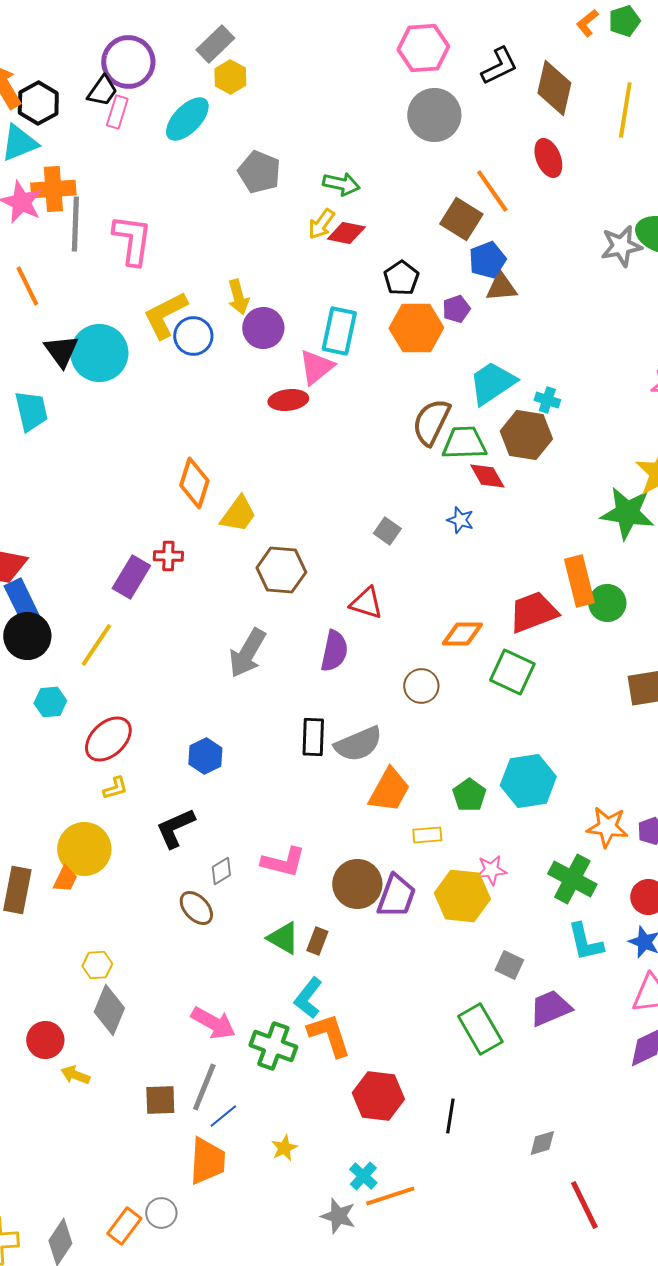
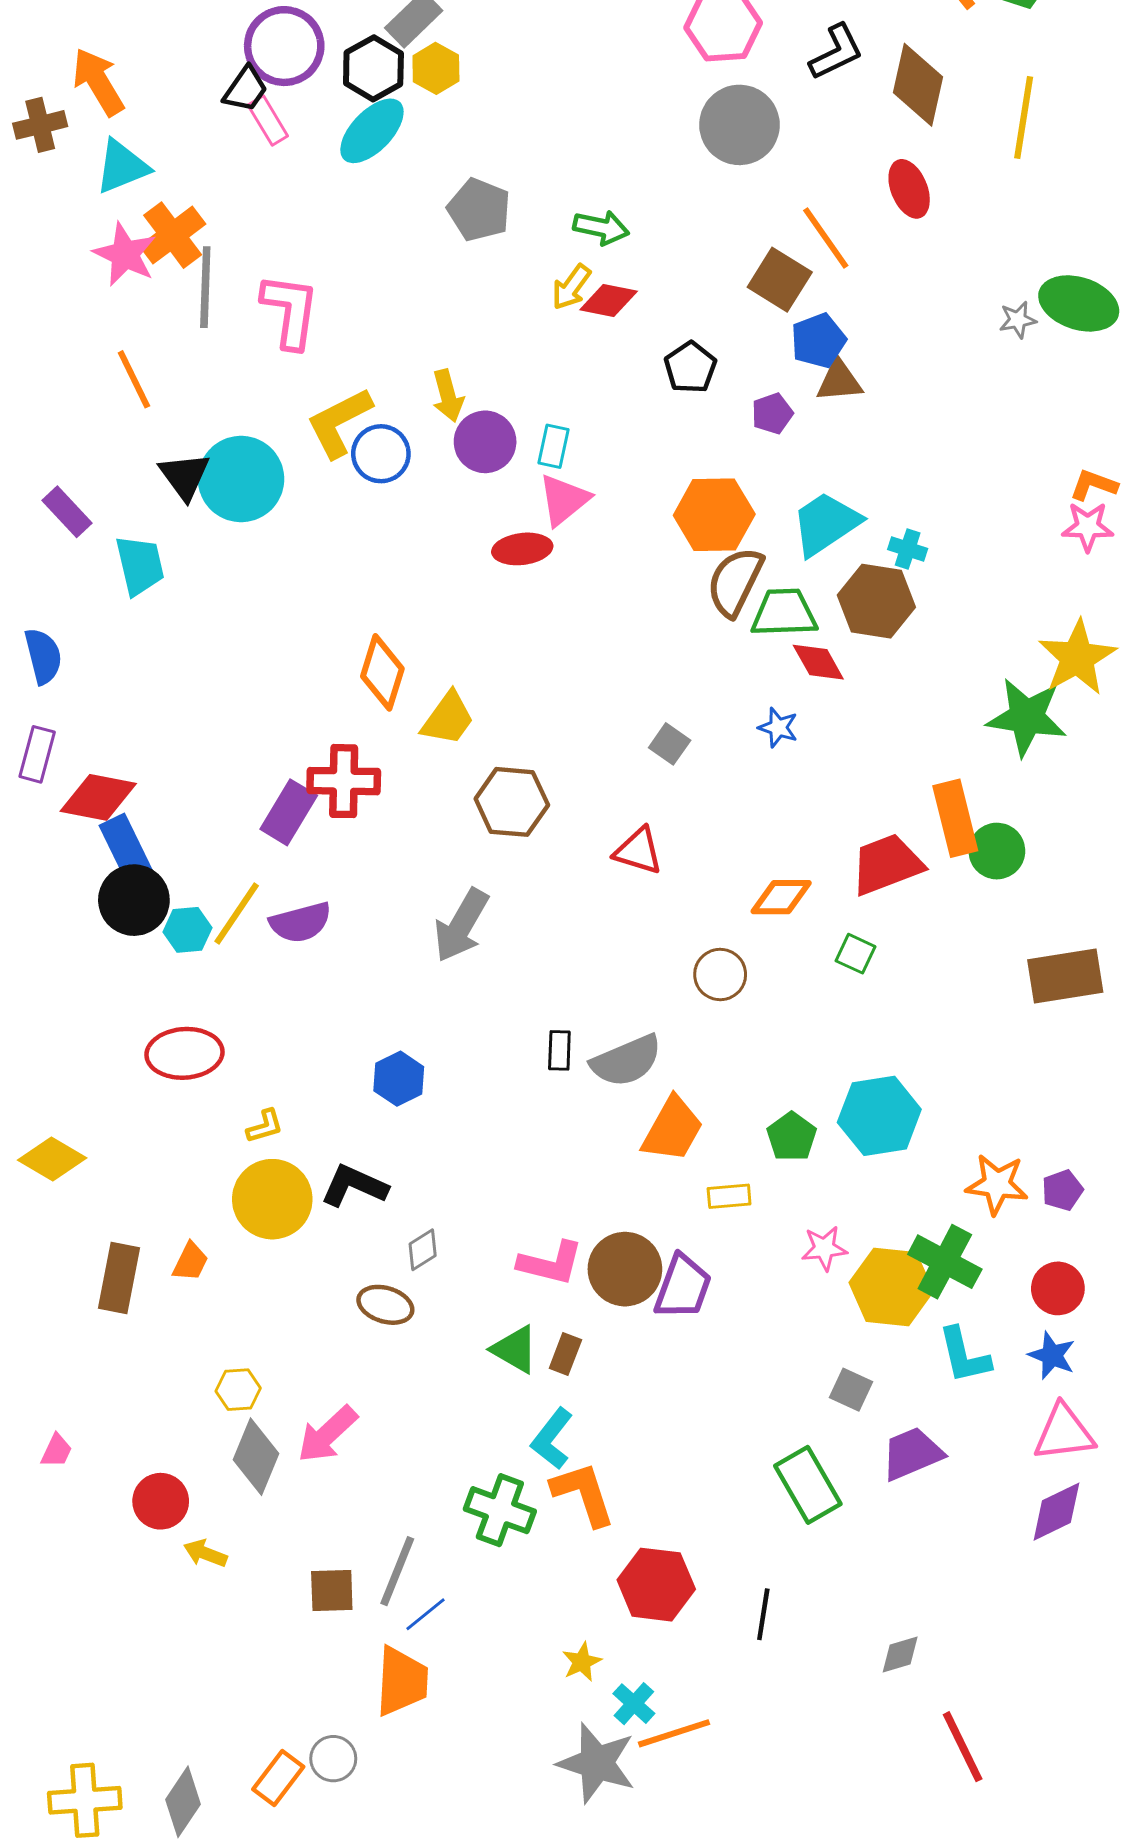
black hexagon: (38, 103) -> (373, 68), moved
pink rectangle: (117, 112) -> (268, 120), turned -48
orange cross: (53, 189) -> (173, 235), turned -33
gray star: (621, 246) -> (1018, 320), size x0.6
orange hexagon: (416, 328) -> (714, 515), moved
cyan rectangle: (339, 331) -> (553, 446), moved, size x0.6
red cross: (168, 556) -> (344, 781), size x1.6
purple semicircle: (334, 651) -> (301, 922), moved, turned 63
green square: (512, 672) -> (856, 954), size x0.6
cyan hexagon: (50, 702) -> (187, 930), moved
black rectangle: (313, 737) -> (559, 1050), size x0.7
red ellipse: (108, 739) -> (184, 1053), moved, turned 39
black L-shape: (175, 828) -> (354, 1186), turned 48
yellow circle: (84, 849) -> (272, 1199), moved
pink L-shape: (283, 862) -> (551, 1263), moved
yellow hexagon: (462, 896) -> (891, 1287), moved
brown ellipse: (196, 908) -> (385, 1305), turned -30
pink arrow: (213, 1023) -> (327, 1434), moved, turned 108
yellow star: (284, 1148) -> (582, 1662), moved
gray star: (338, 1216) -> (597, 1763), size x1.5

